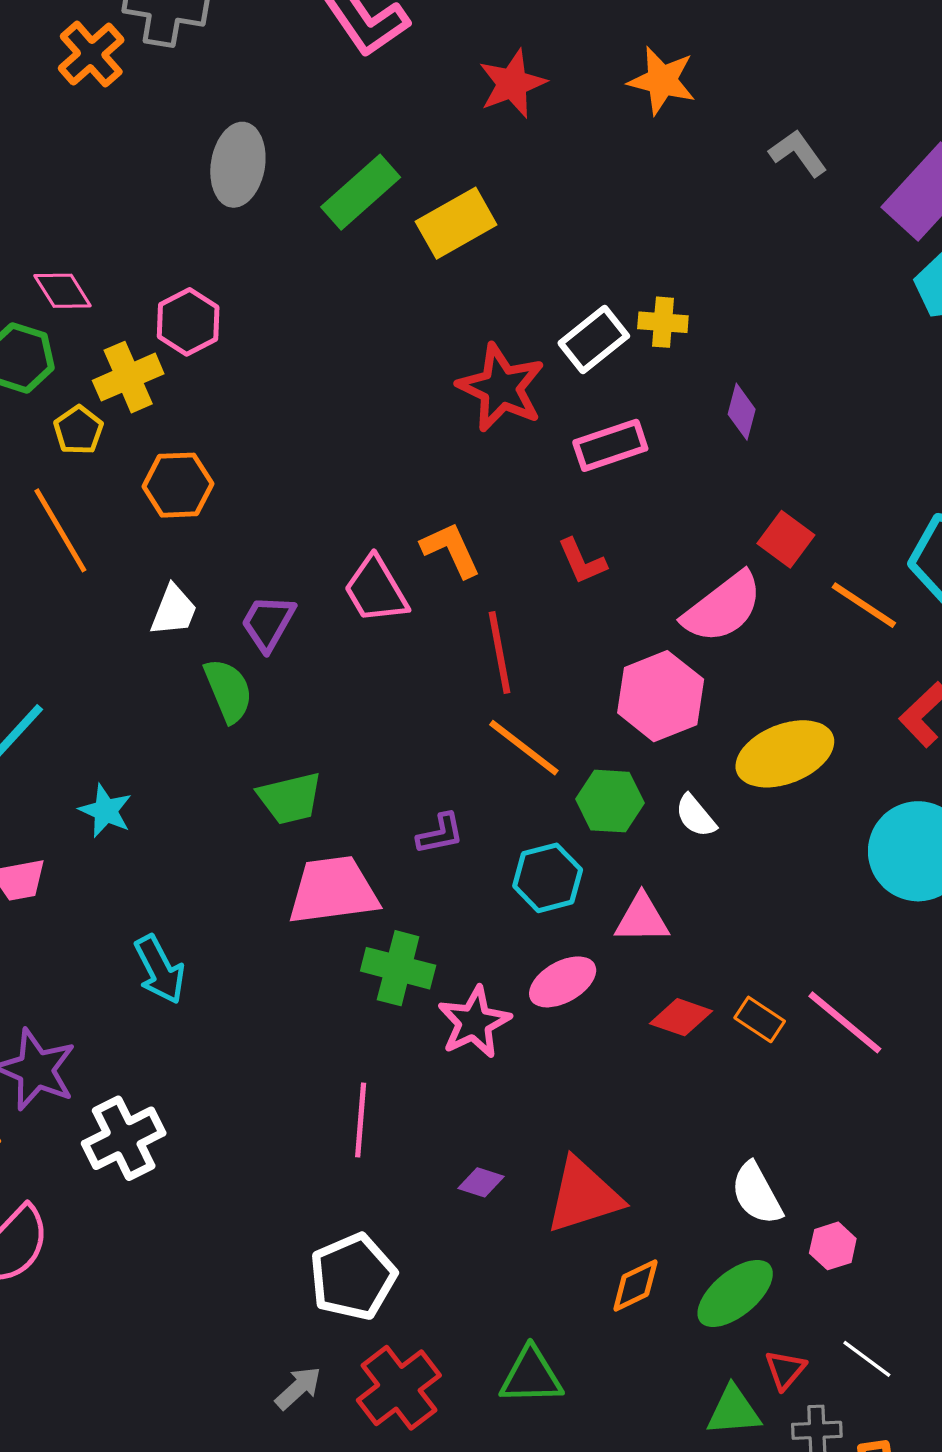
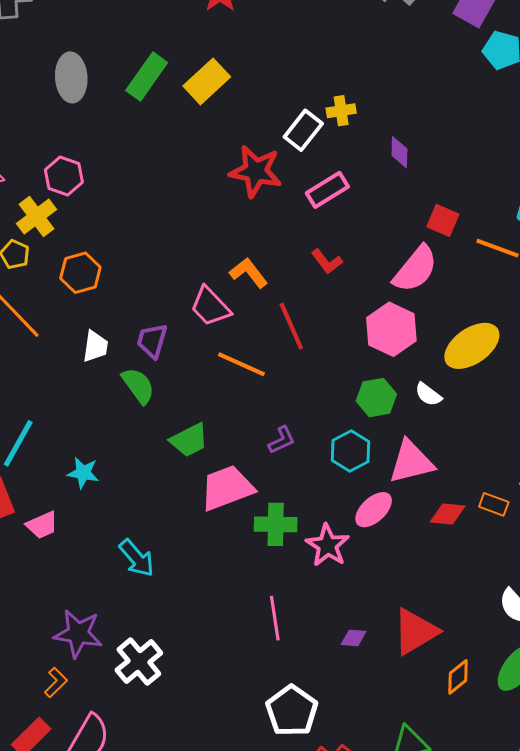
orange line: (524, 748) -> (241, 364), moved
pink triangle: (642, 919) -> (411, 462), size x1.4

